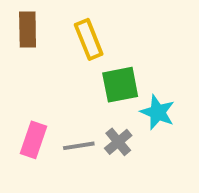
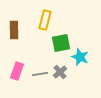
brown rectangle: (28, 29) -> (14, 30), moved
yellow rectangle: (89, 39) -> (45, 20), turned 36

